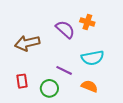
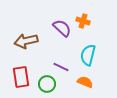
cyan semicircle: (93, 58) -> (88, 55), turned 115
red rectangle: (22, 81) -> (21, 77), size x1.5

